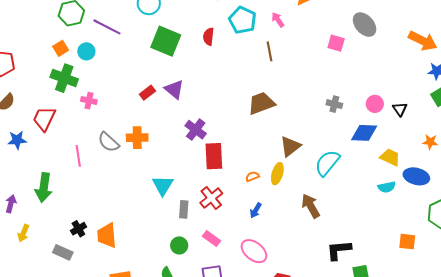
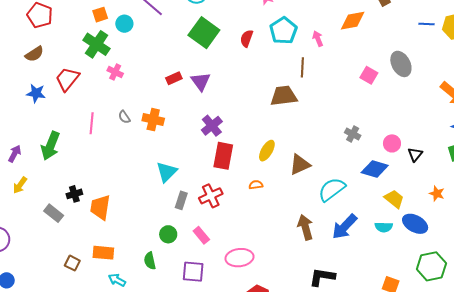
brown trapezoid: (261, 103) -> (284, 96), moved
gray semicircle: (109, 142) -> (124, 117), size x0.6
yellow ellipse: (277, 174) -> (267, 151), moved
blue arrow: (256, 210) -> (345, 227), moved, size x1.8
pink ellipse: (254, 251) -> (239, 258), turned -60

